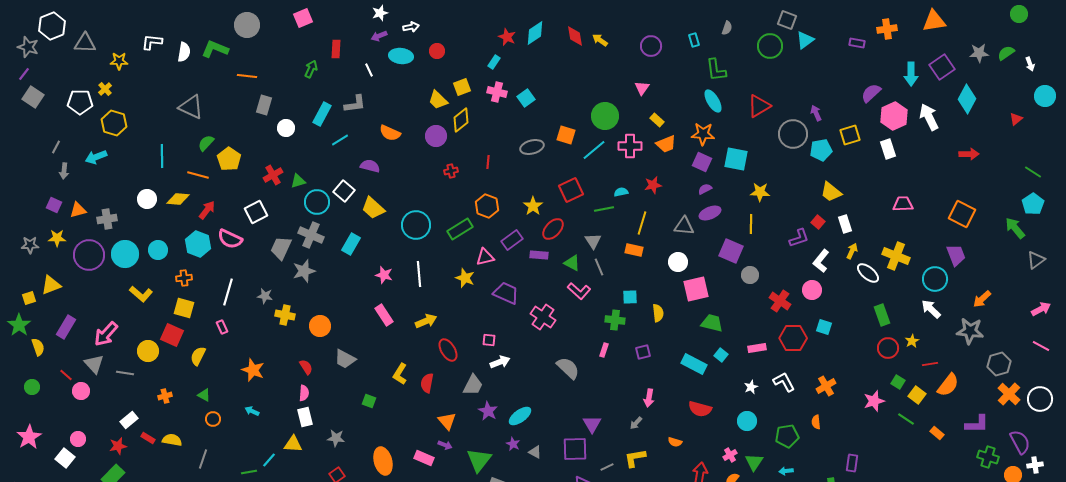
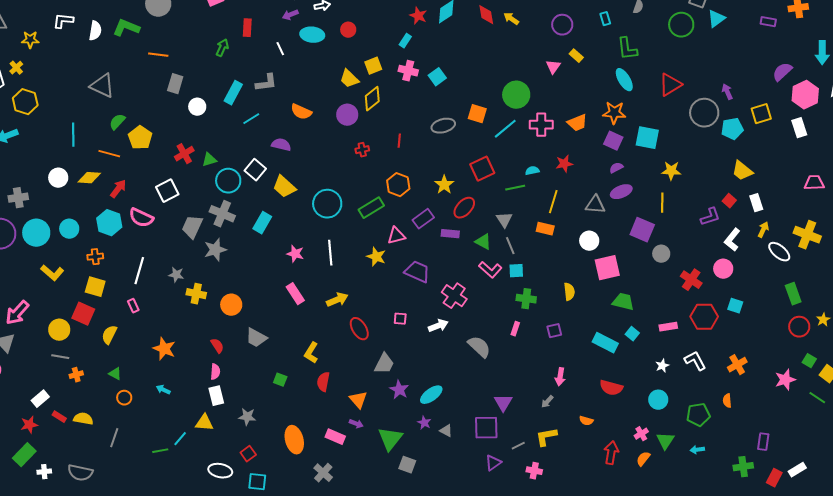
yellow rectangle: (657, 120) -> (576, 56), moved
cyan square: (630, 297) -> (516, 271), moved
white arrow: (500, 362) -> (438, 326), moved
gray line: (125, 373) -> (60, 357), moved
red semicircle: (427, 383) -> (323, 382), moved

